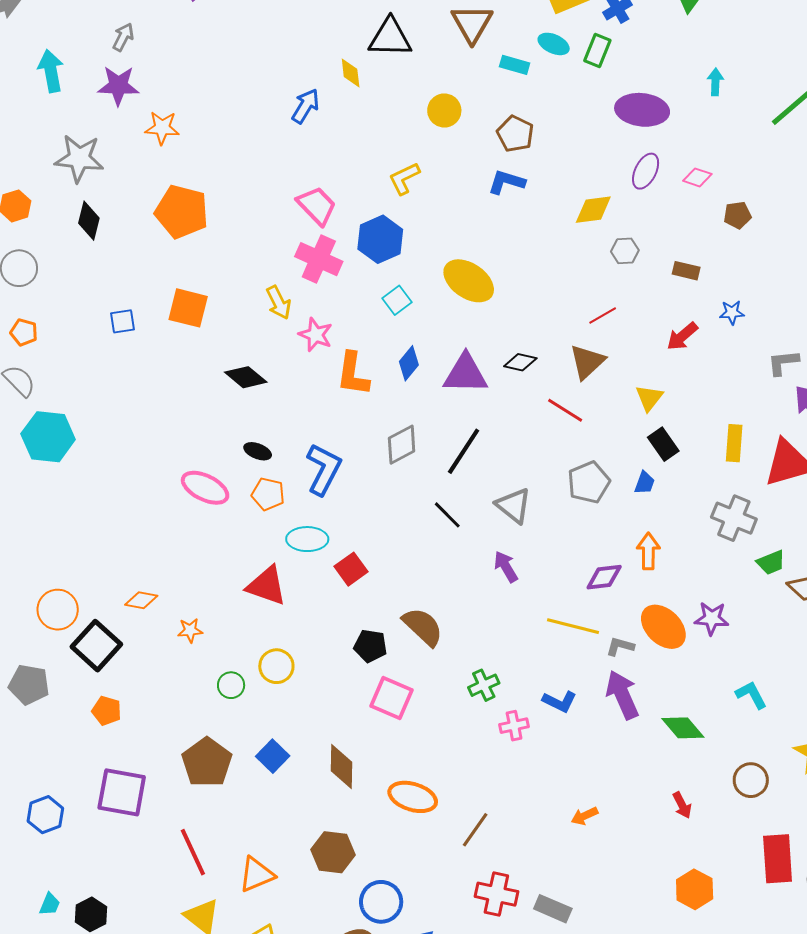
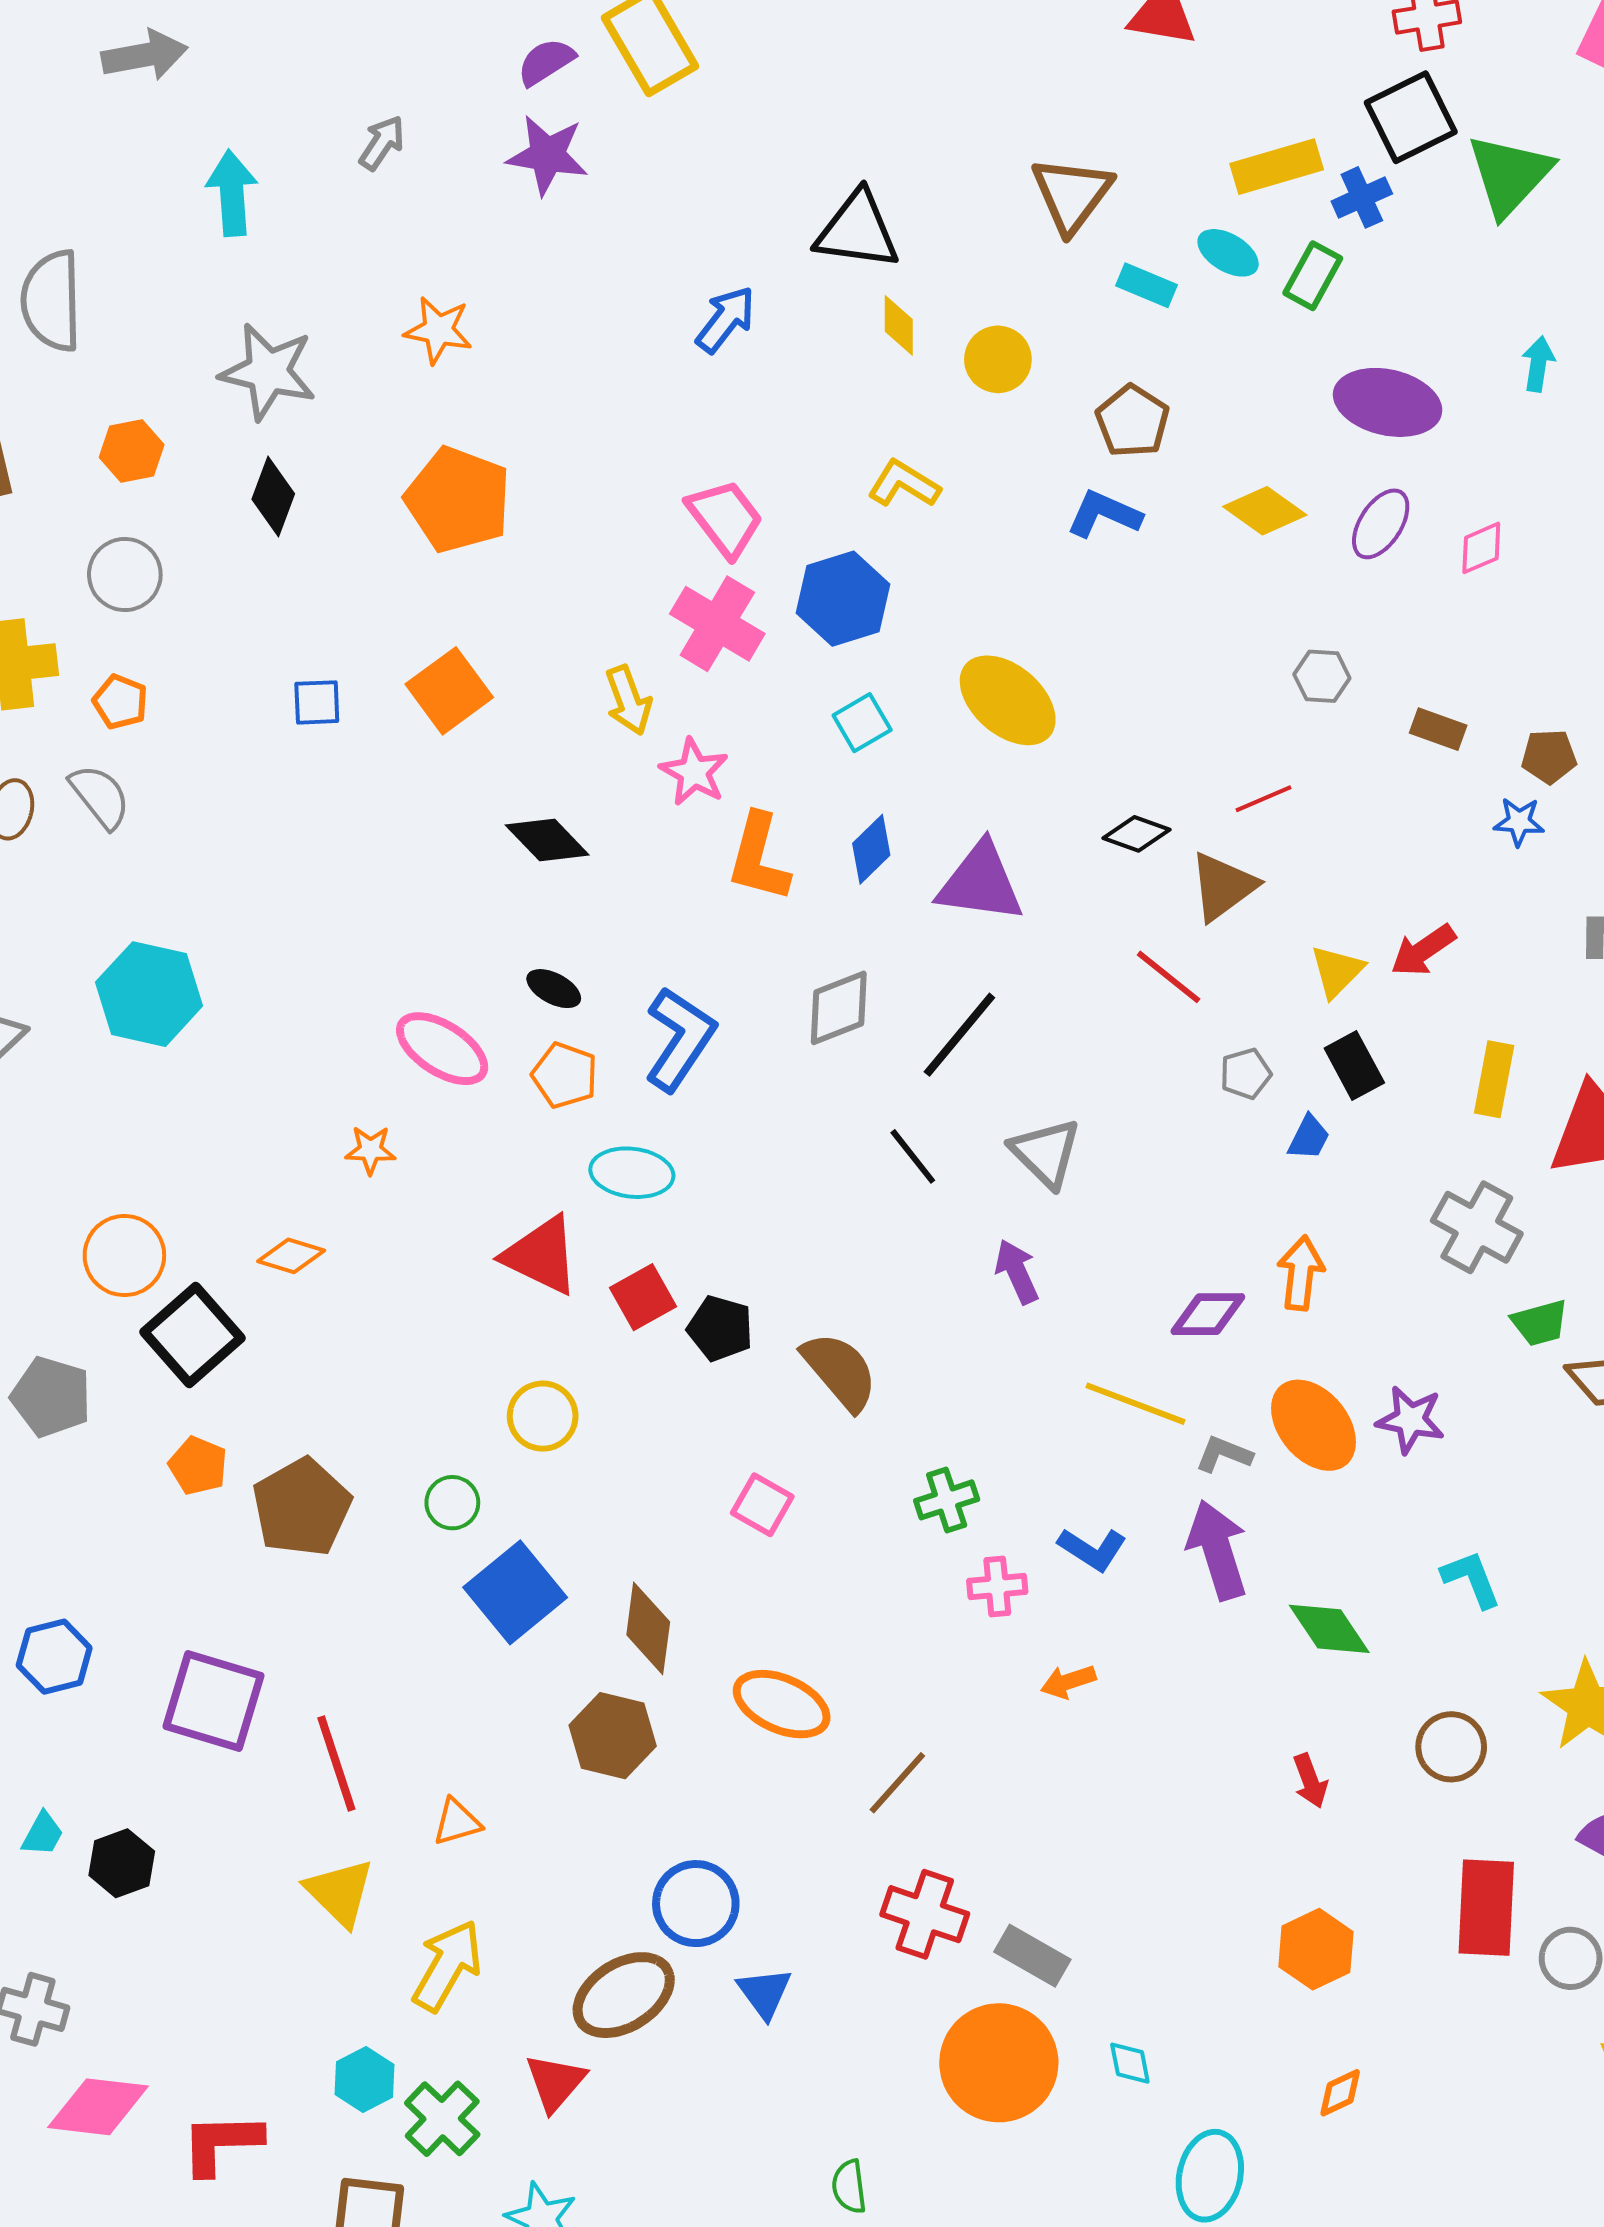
black triangle: (390, 38) -> (857, 230), moved
yellow diamond: (351, 73) -> (899, 325), moved
purple star: (118, 86) -> (547, 155), moved
pink diamond: (697, 177) -> (1481, 548), turned -48
yellow L-shape: (404, 178) -> (904, 484), turned 51
yellow diamond: (593, 210) -> (1265, 511), moved, turned 36
brown pentagon: (737, 215) -> (1549, 756), moved
orange square: (188, 308) -> (449, 691), turned 33
red arrow: (682, 336) -> (1423, 950), moved
black diamond: (520, 362) -> (1136, 834), moved
cyan hexagon: (48, 437) -> (149, 994), moved
gray pentagon: (589, 482) -> (1246, 1074), moved, size x0.6
red square: (351, 569) -> (643, 1297), moved
orange star: (190, 630) -> (370, 1150), moved
black pentagon: (370, 646) -> (720, 1328), moved
green circle: (231, 685) -> (452, 1503), moved
pink square: (392, 698) -> (762, 1505), size x0.7
blue square: (273, 756) -> (515, 1592), size x1.5
brown pentagon: (207, 762) -> (302, 1507), moved
purple square: (122, 792) -> (214, 1701), moved
orange arrow: (584, 816) -> (1068, 1682), moved
brown hexagon: (333, 852) -> (613, 1736), moved
orange triangle: (257, 875) -> (457, 1822), size x0.7

